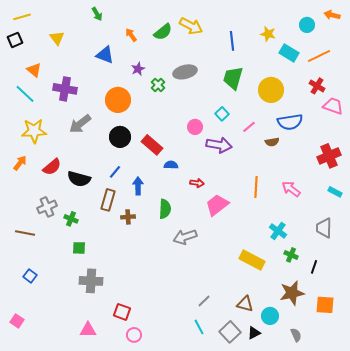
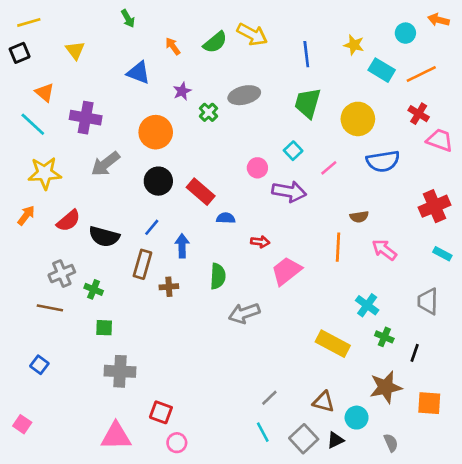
brown semicircle: (272, 142) -> (359, 217), moved
brown line: (25, 233) -> (50, 308), moved
pink triangle: (88, 330) -> (116, 436), size x1.4

